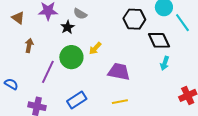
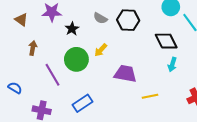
gray semicircle: (80, 14) -> (100, 18), moved
black hexagon: (134, 19) -> (128, 20), moved
purple line: (48, 72) -> (52, 75), turned -55
yellow line: (120, 102) -> (150, 96), moved

